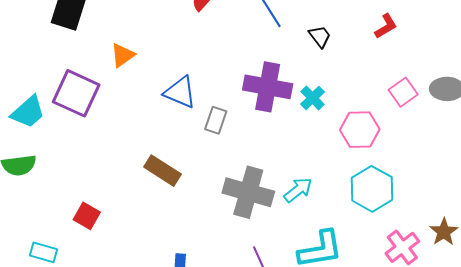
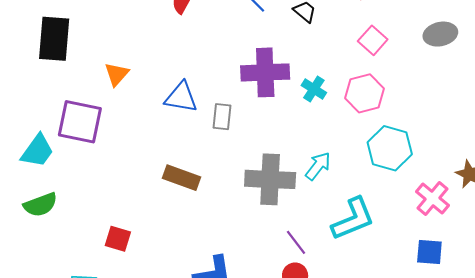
pink square: (403, 92) -> (373, 40), moved
cyan cross: (313, 98) -> (314, 89), moved

